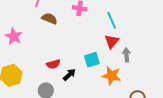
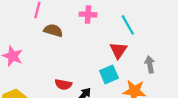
red triangle: (112, 41) -> (118, 50), moved
red semicircle: (53, 64) -> (63, 84), turned 32

